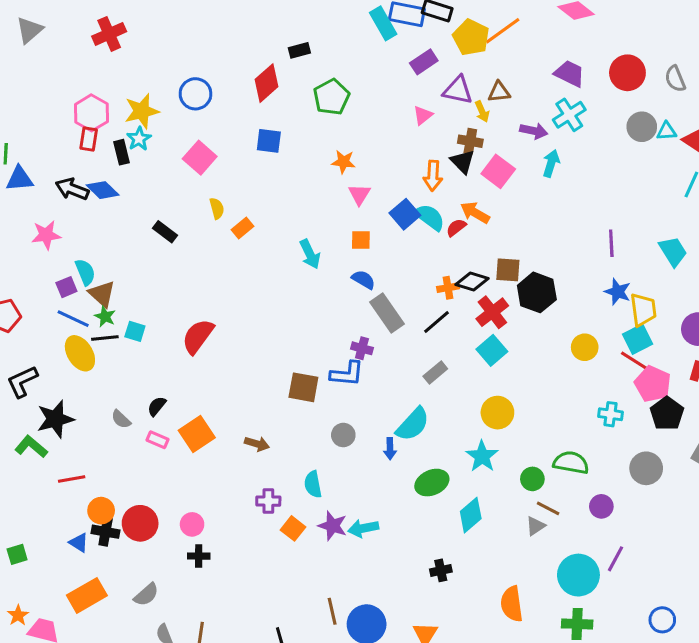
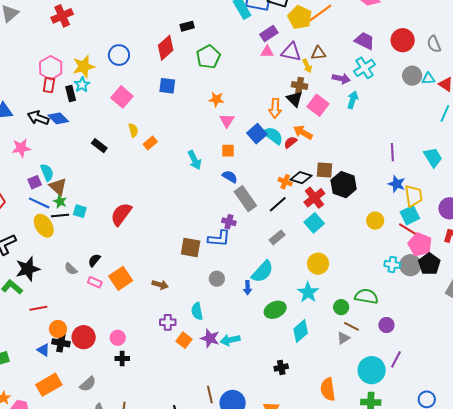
pink triangle: (423, 115) -> (267, 52), moved, turned 40
orange cross: (448, 288) -> (285, 182), turned 32
gray circle: (646, 468) -> (410, 265), moved

